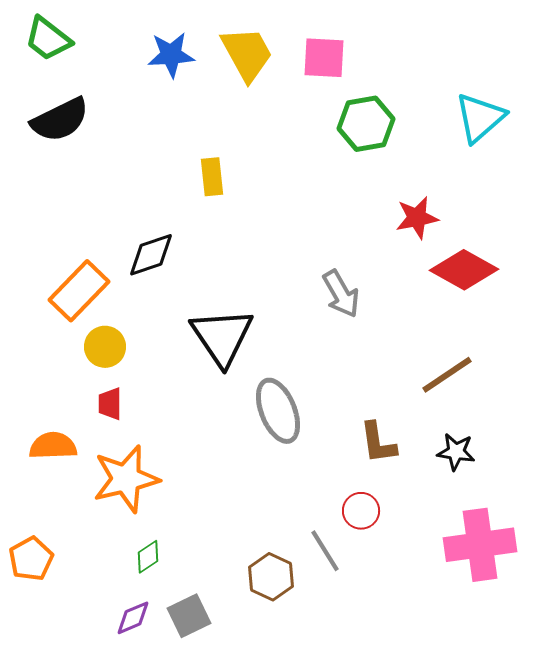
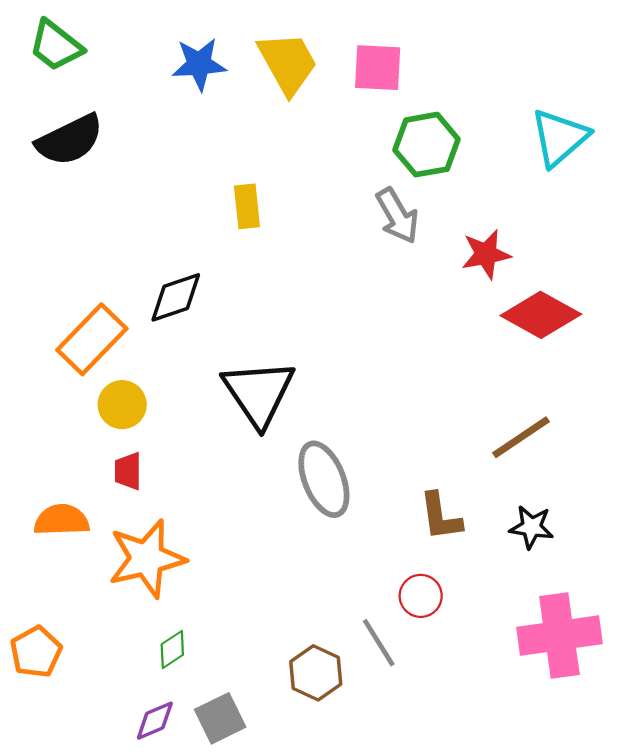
gray arrow: (341, 294) -> (397, 216), moved

